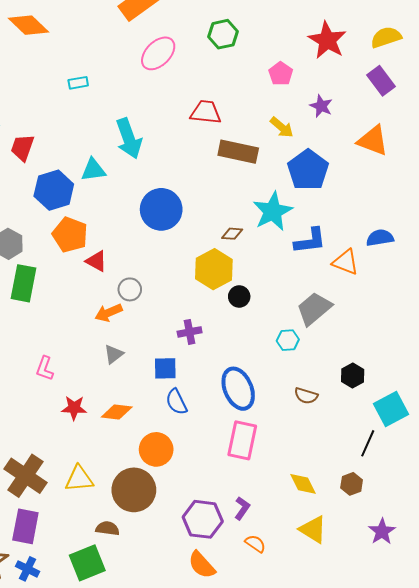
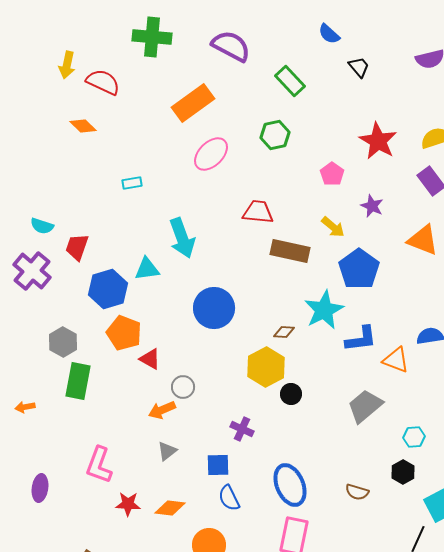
orange diamond: (29, 25) -> (83, 126), size x0.7
purple cross: (190, 332) -> (242, 429), turned 35
cyan hexagon: (288, 340) -> (414, 437), moved
pink L-shape: (45, 368) -> (99, 465), size x1.5

